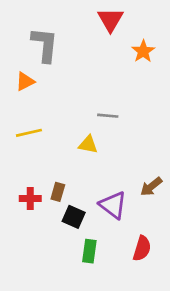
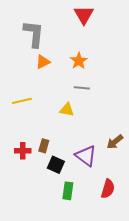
orange star: (143, 51) -> (79, 61), moved
orange triangle: (25, 81) -> (43, 62), moved

